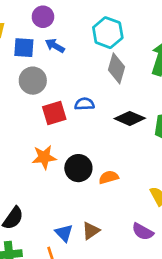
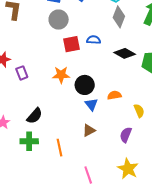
orange semicircle: (109, 177) -> (114, 95), moved
purple semicircle: (143, 232) -> (126, 135), turned 77
blue triangle: (64, 233) -> (91, 104), moved

